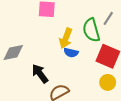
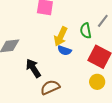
green semicircle: (91, 30) -> (86, 31), size x0.7

